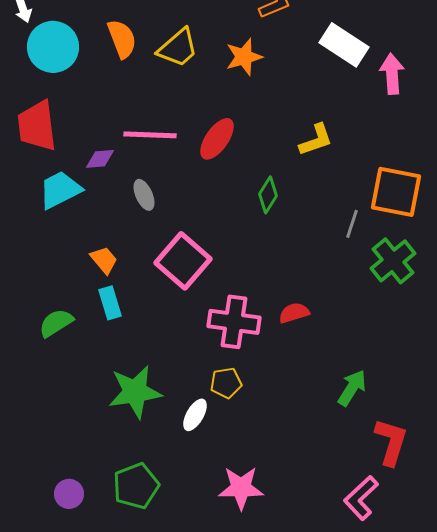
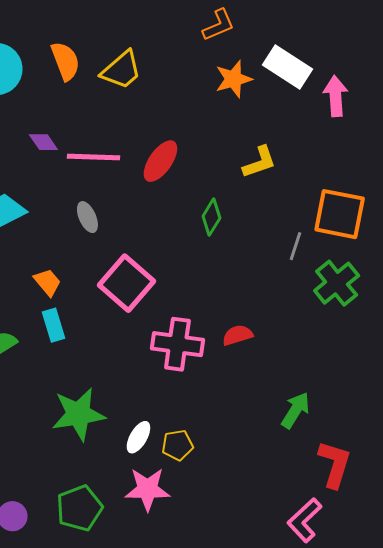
orange star: (244, 57) -> (233, 79), moved
purple diamond: (100, 159) -> (43, 142), moved, turned 60
yellow pentagon: (226, 383) -> (177, 445), moved
pink star: (241, 488) -> (147, 489), moved

